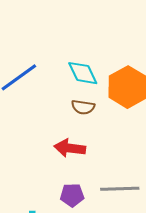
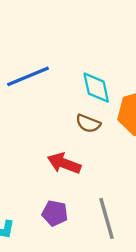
gray line: (120, 189) -> (107, 218), turned 63

